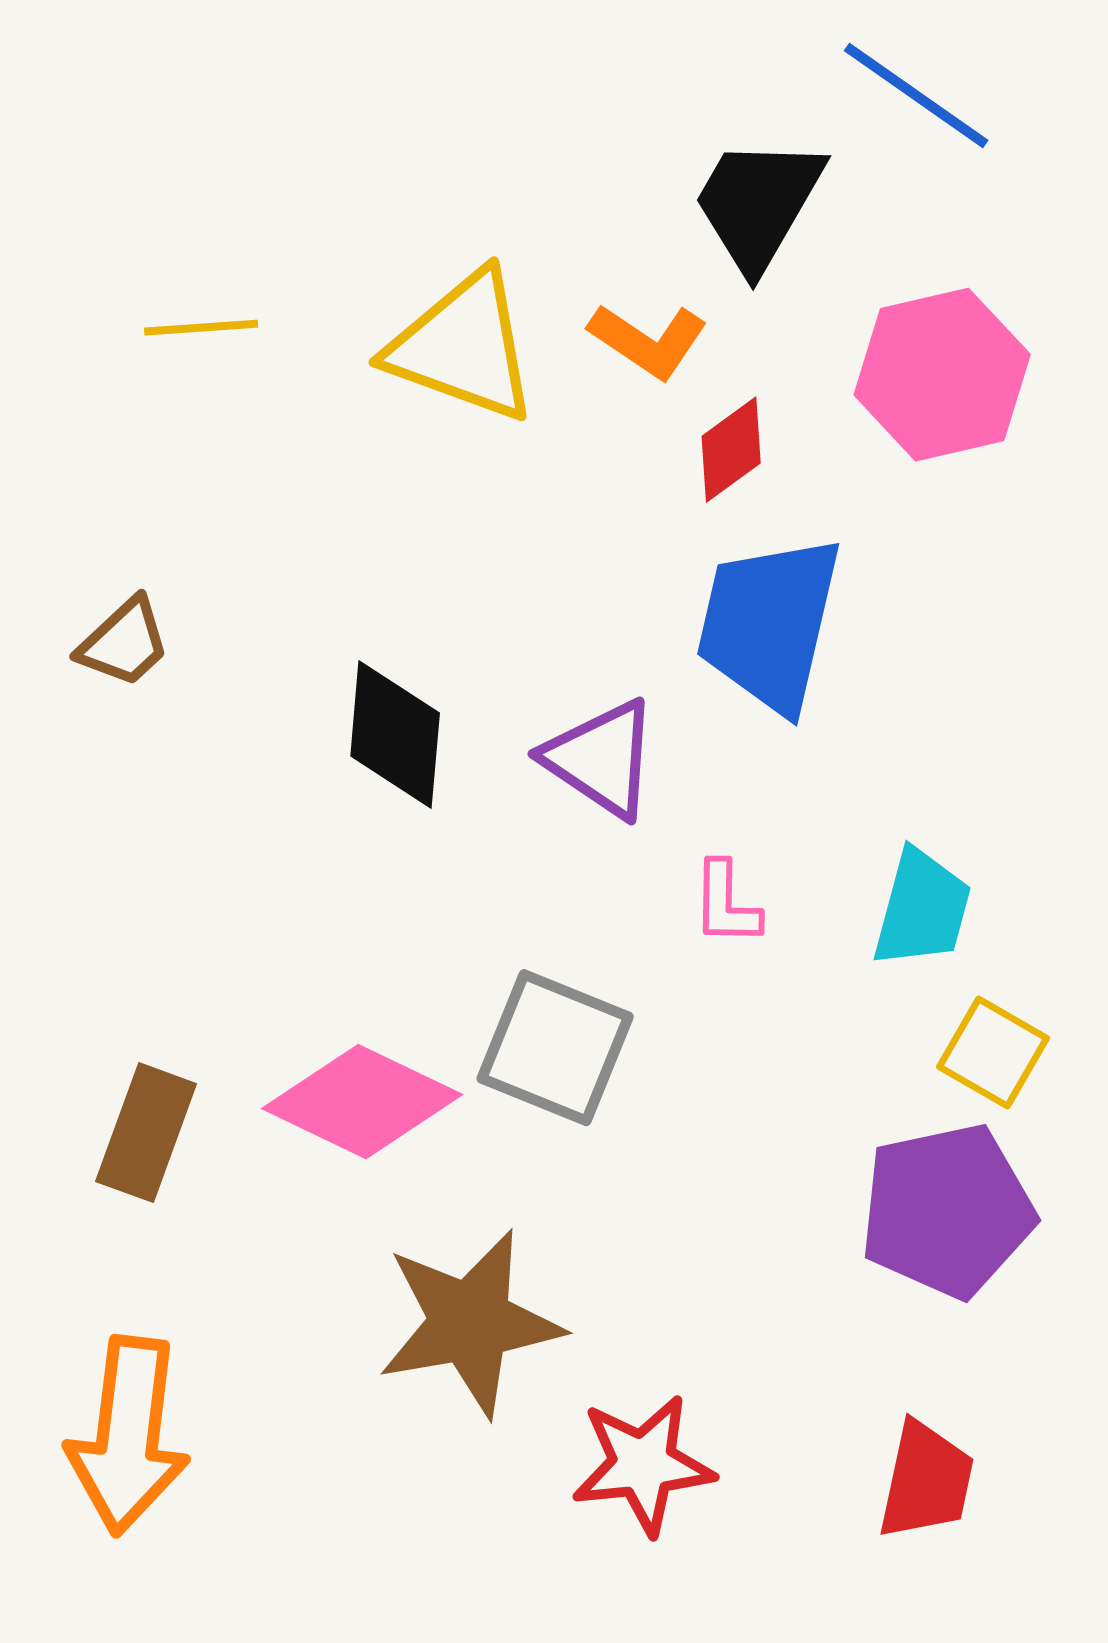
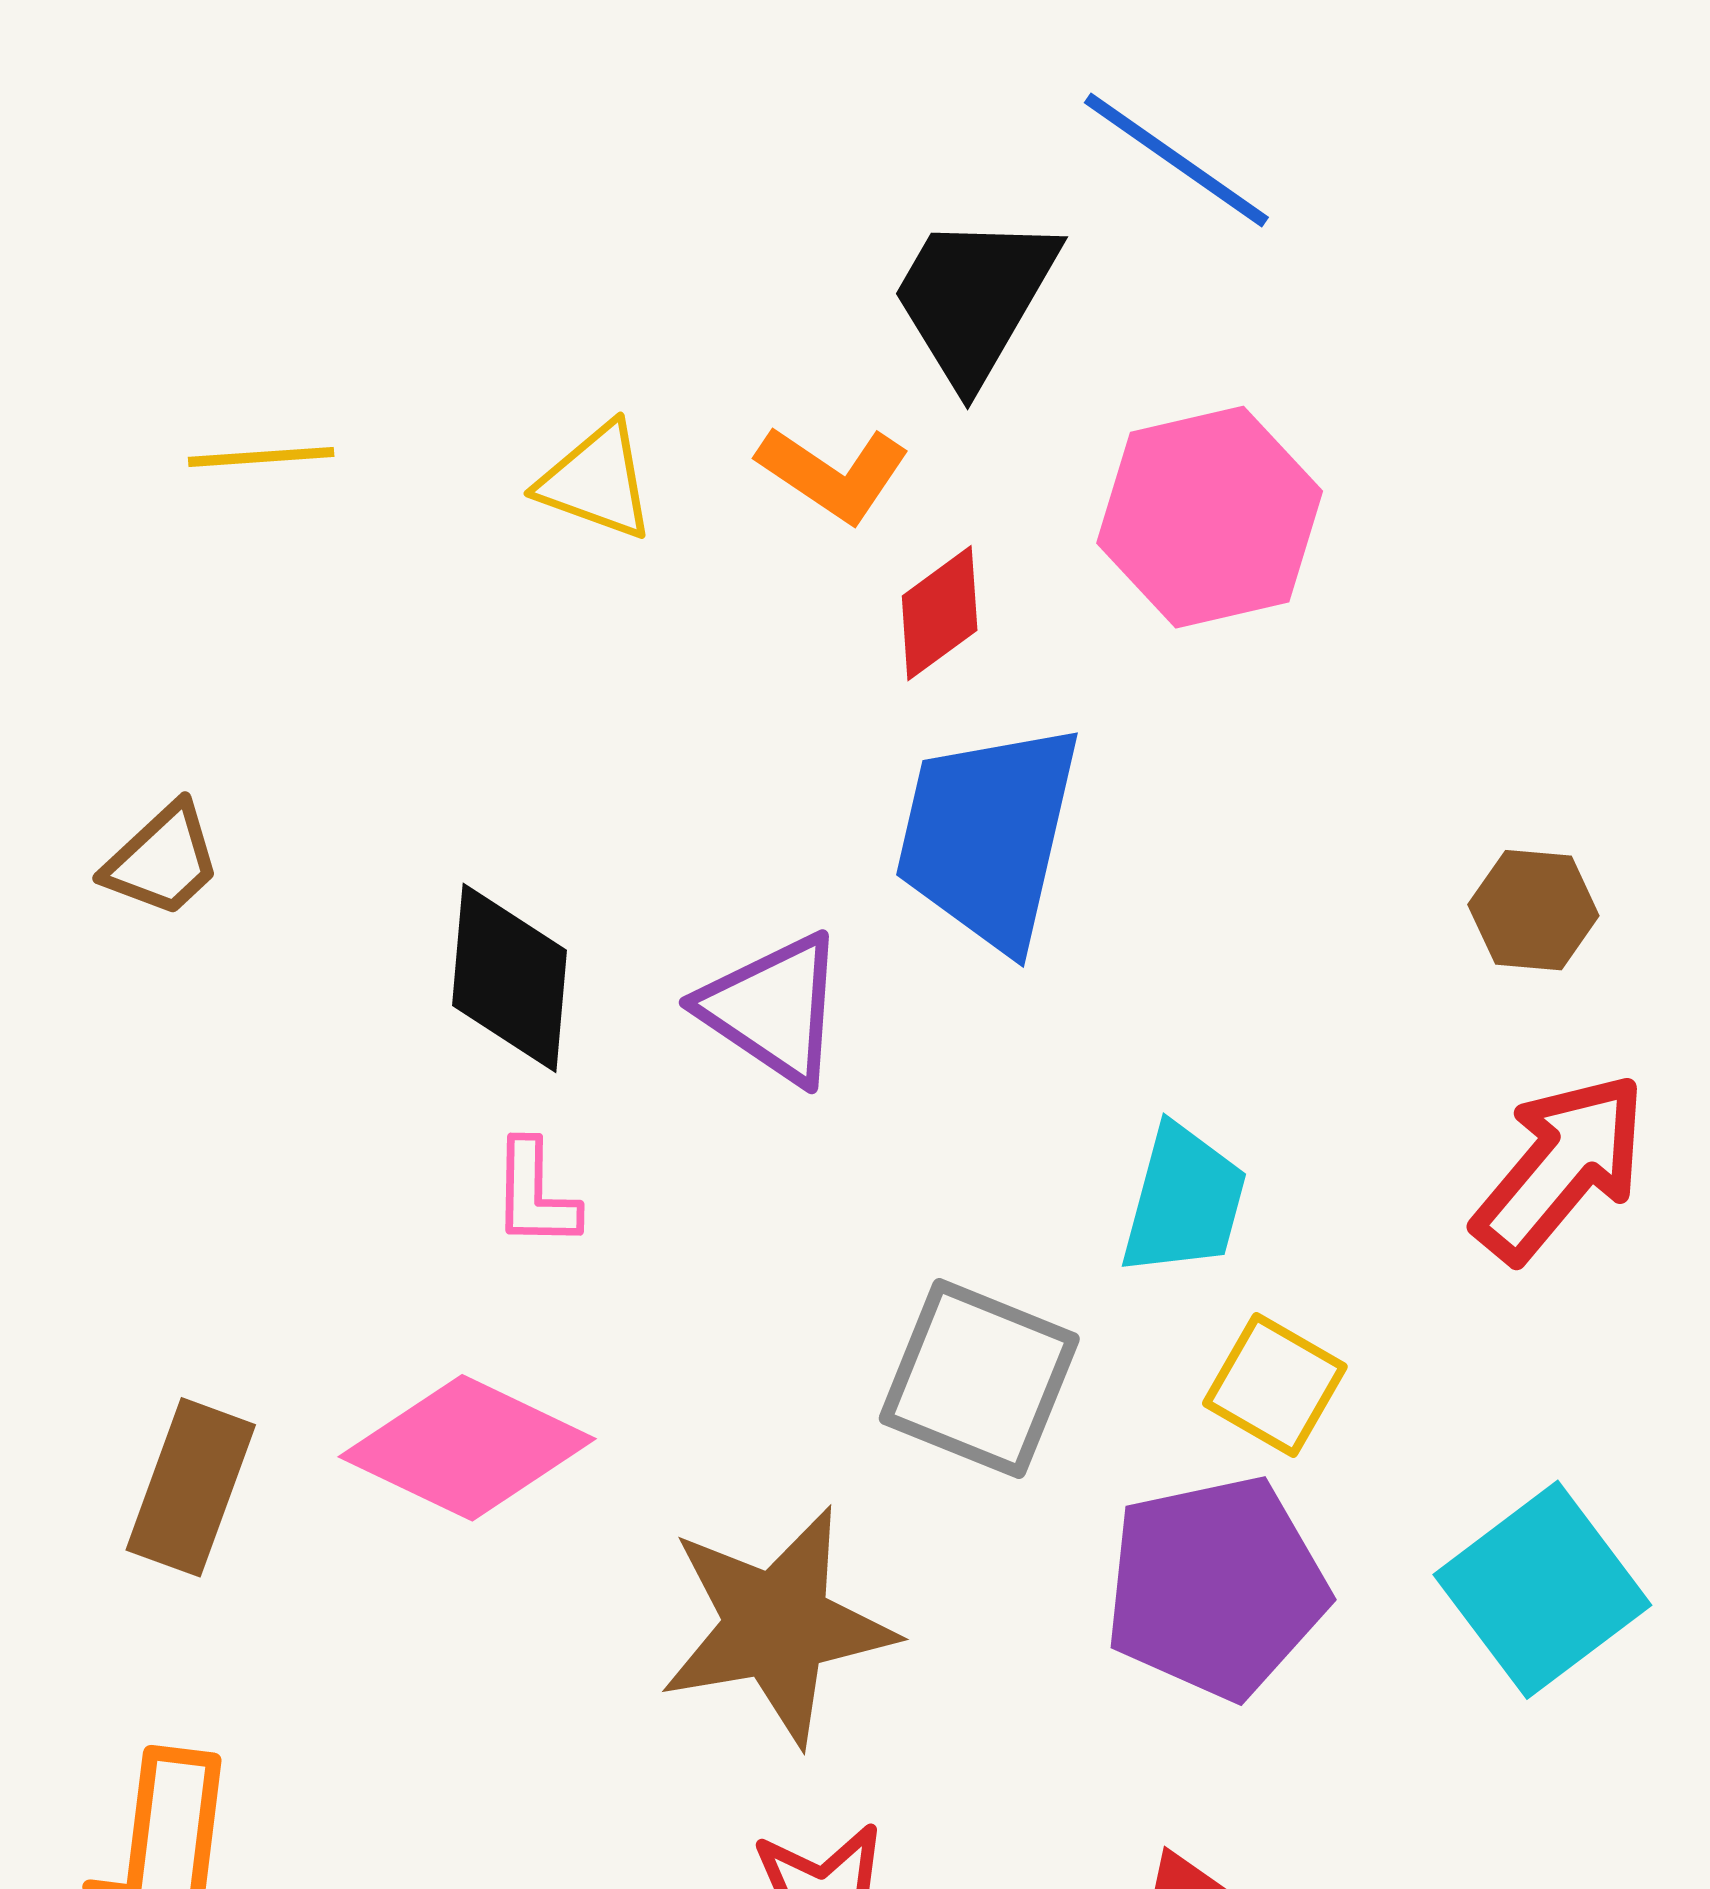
yellow triangle: (463, 347) -> (596, 481), size x0.6
pink L-shape: (726, 904) -> (535, 1194), moved
gray square: (555, 1048) -> (979, 1379), moved
brown star: (470, 1323) -> (777, 1626), moved

